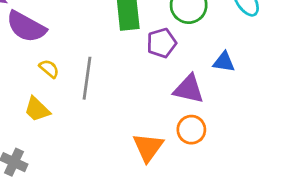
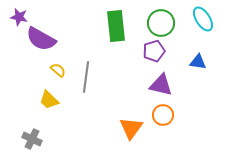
purple pentagon: (162, 43) -> (154, 51), moved
blue triangle: (224, 62) -> (198, 62), moved

